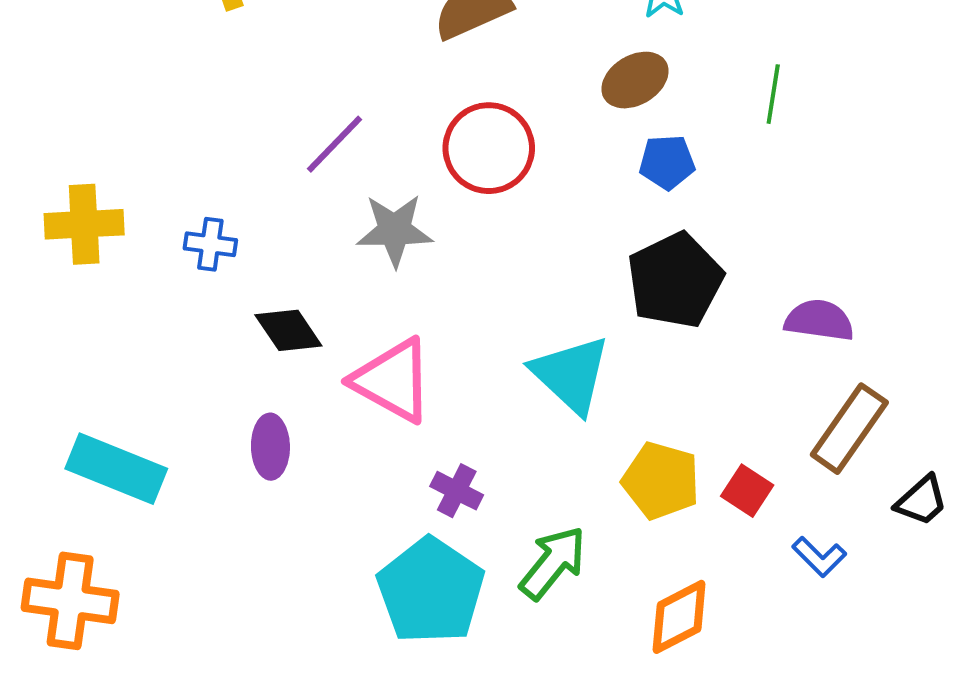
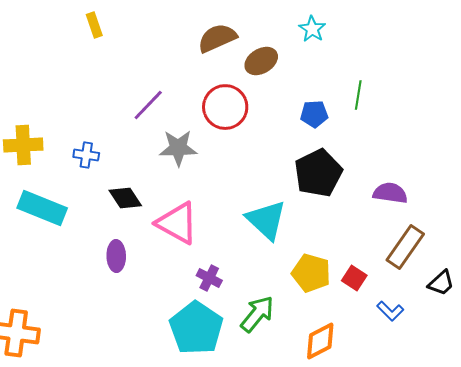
brown ellipse: (635, 80) -> (261, 61), moved
green line: (773, 94) -> (358, 95), moved
cyan rectangle: (116, 469) -> (42, 208), moved

